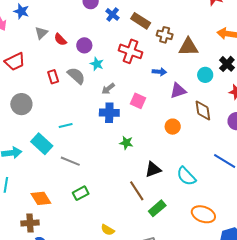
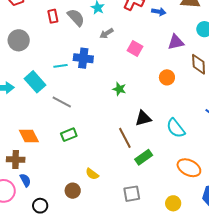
blue arrow: (159, 72) -> (159, 12), moved
blue cross: (109, 113) -> (83, 58), moved

